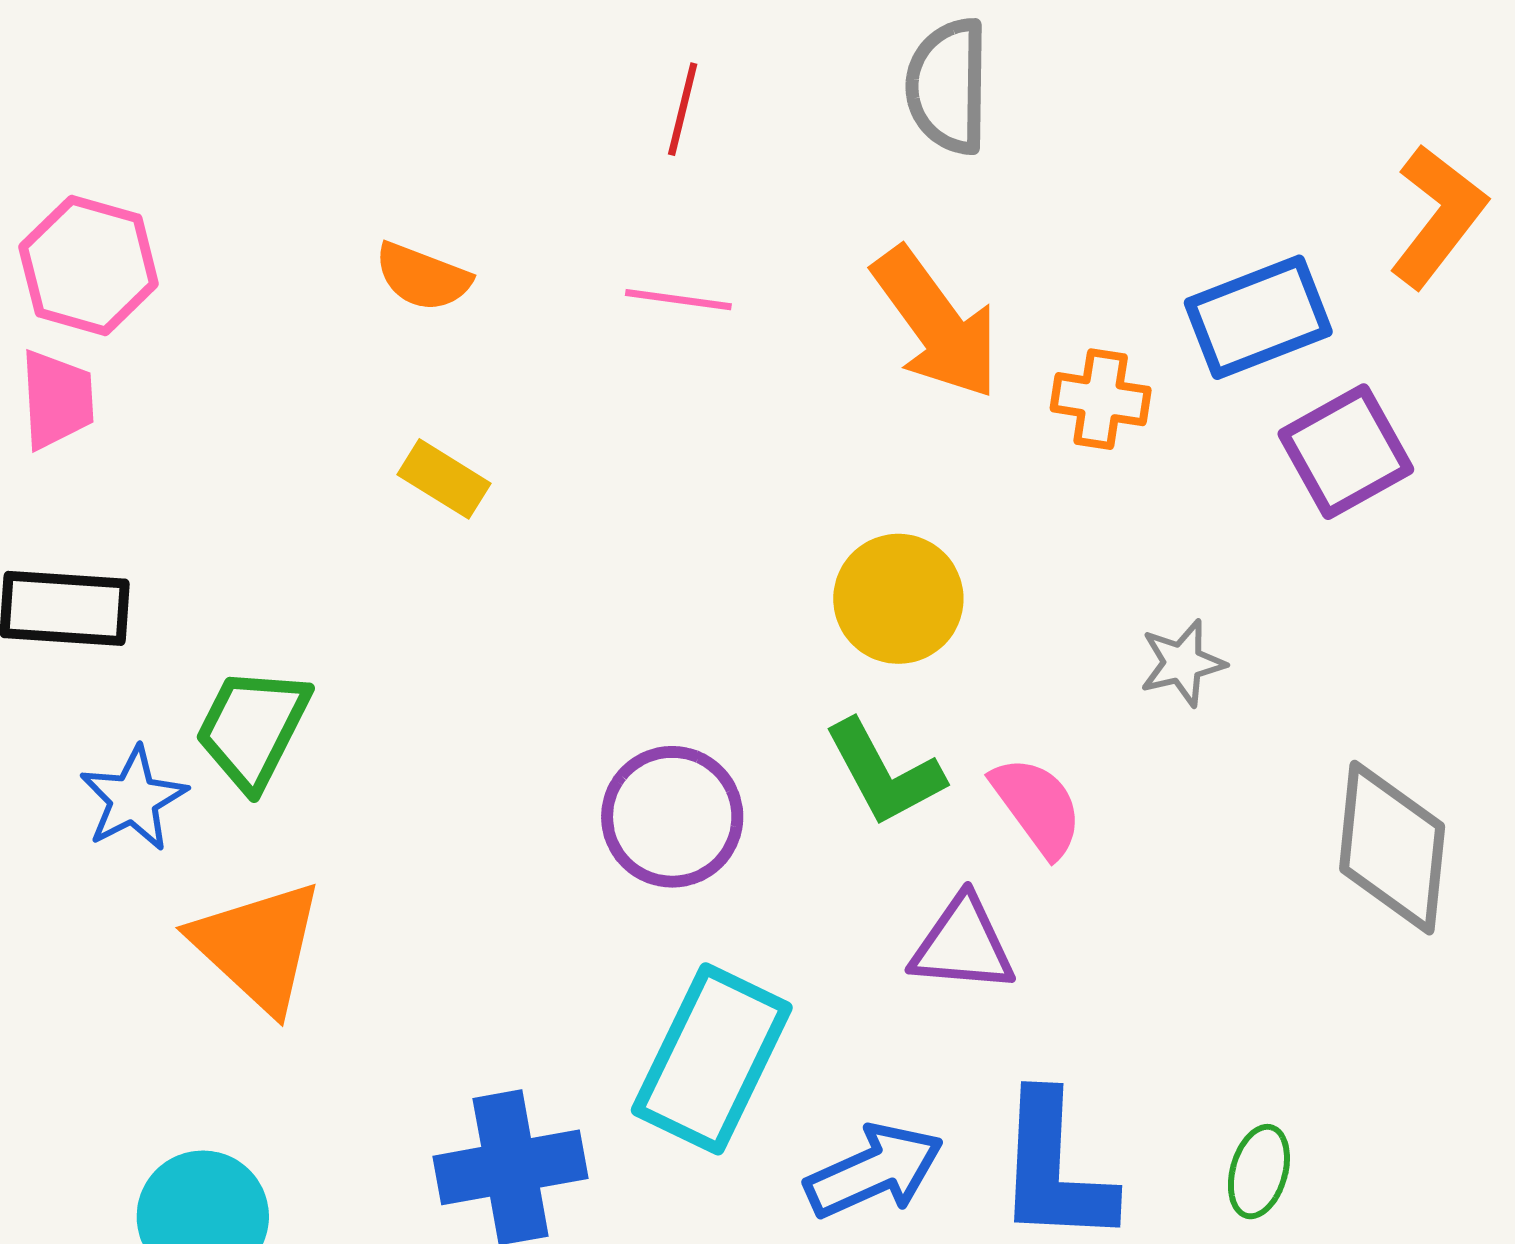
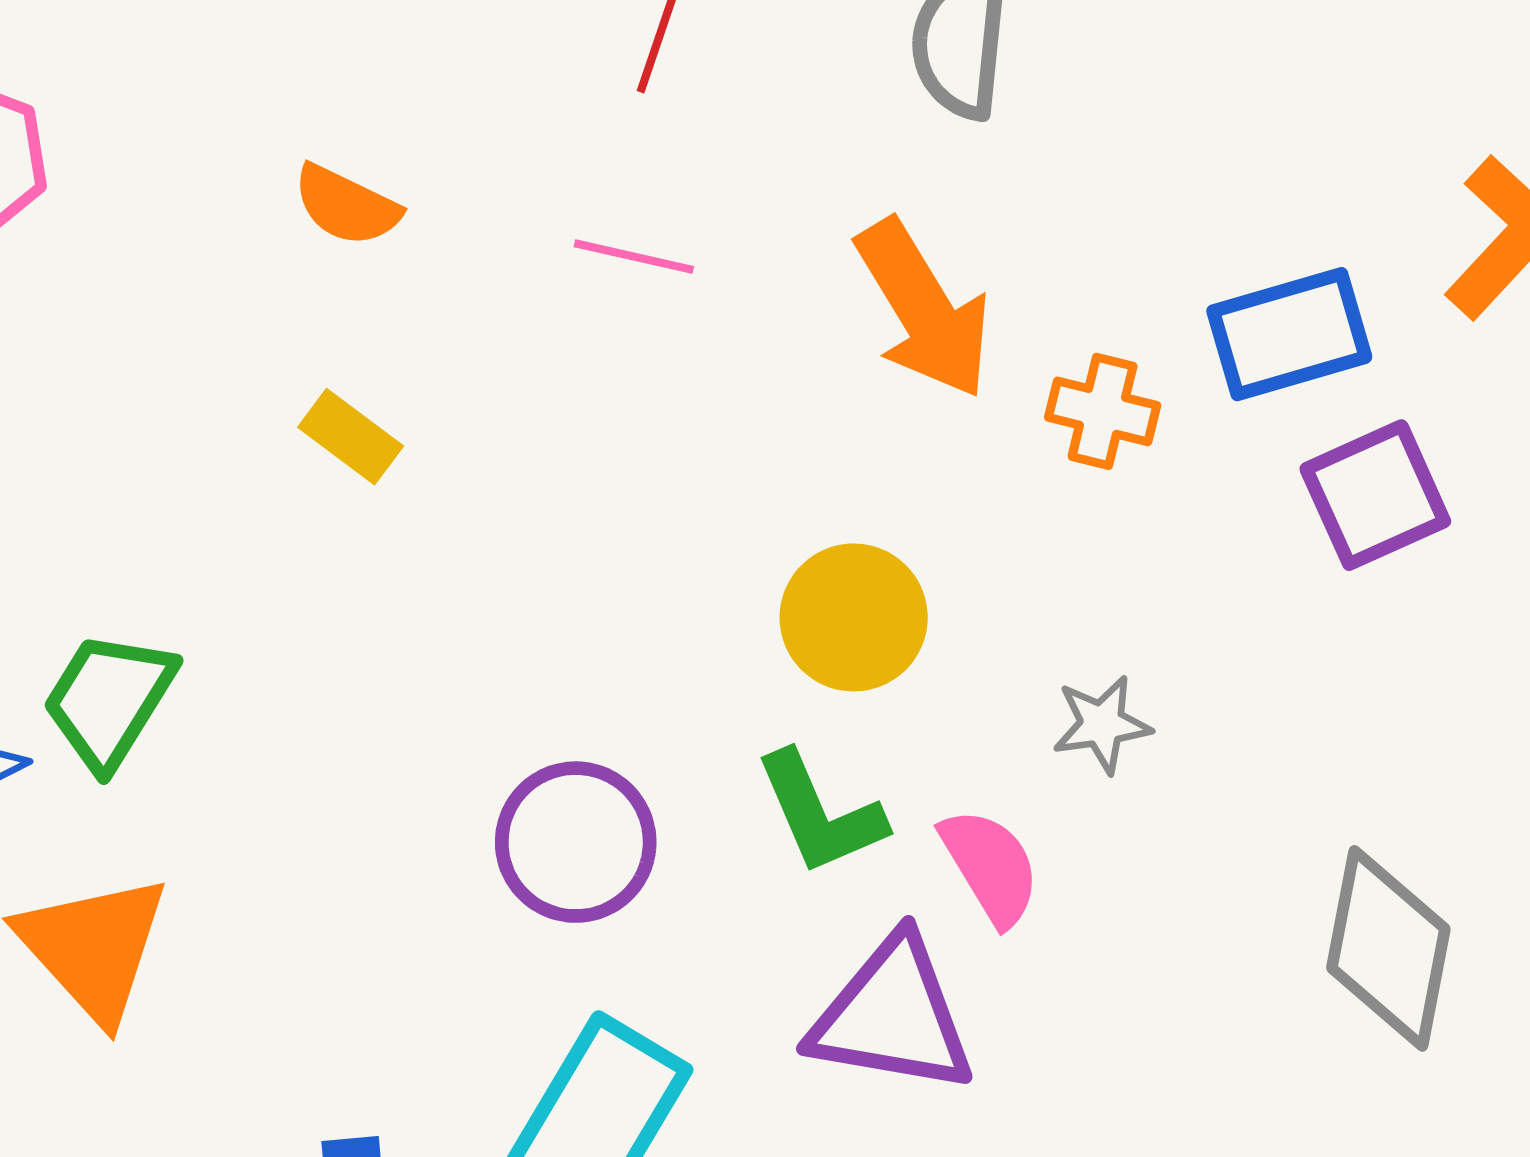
gray star: (1182, 663) -> (1102, 724), moved
purple triangle: (963, 945) -> (892, 1016), size x1.4

